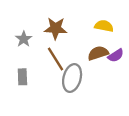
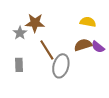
brown star: (56, 28) -> (35, 23), moved
purple semicircle: (116, 56) -> (98, 47), turned 72

